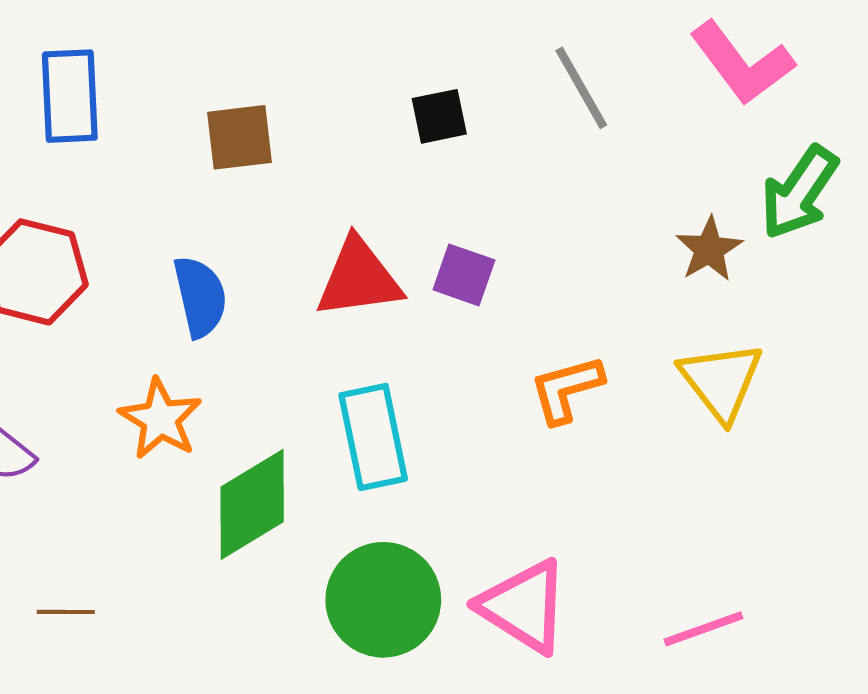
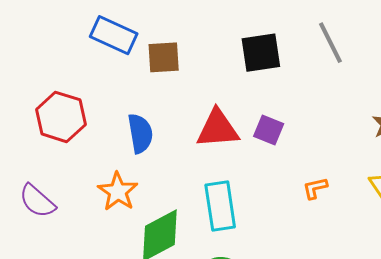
blue rectangle: (70, 96) -> (114, 35), moved, turned -66
black square: (439, 116) -> (261, 53), size x1.5
orange L-shape: (566, 389) -> (315, 188), size x0.7

